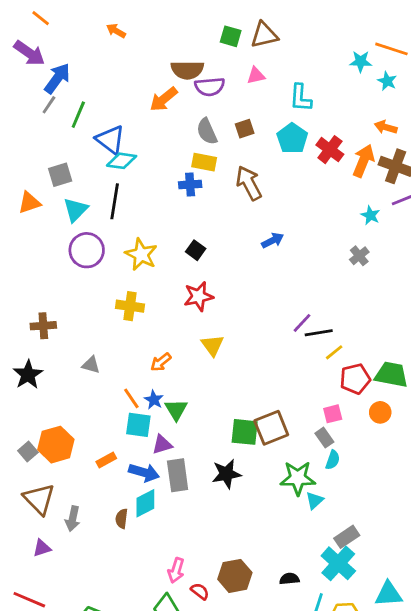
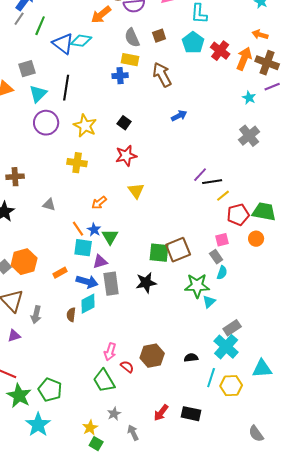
cyan diamond: (122, 161) -> (81, 41), moved
gray cross: (359, 256) -> (249, 136), moved, size x1.5

